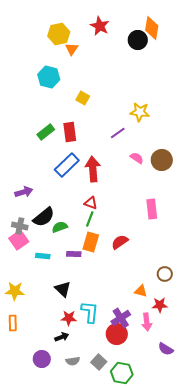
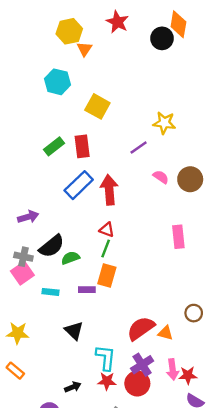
yellow square: (83, 98) -> (97, 106), size x1.5
red semicircle: (120, 242) -> (141, 328), moved, size x1.4
red star: (160, 305) -> (188, 375), moved
red star: (69, 318) -> (107, 381), moved
orange rectangle: (13, 323) -> (15, 371), turned -49

